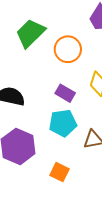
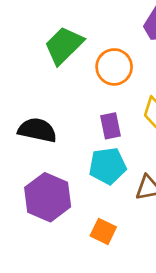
purple rectangle: (65, 93) -> (111, 126), turned 48

